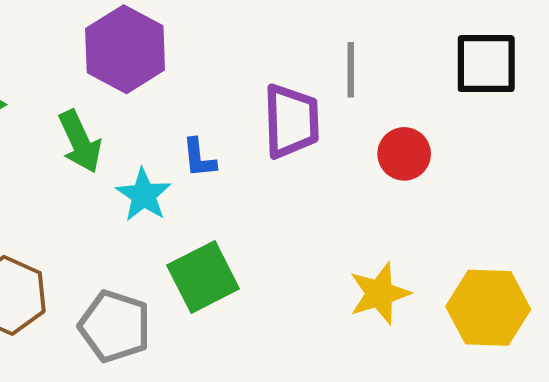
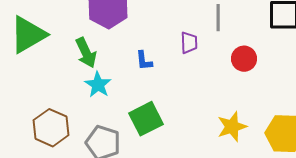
purple trapezoid: (291, 121) -> (189, 43), size x0.6
cyan star: (144, 195) -> (98, 85), moved

